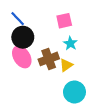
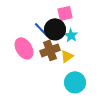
blue line: (18, 19) -> (41, 29), moved
black circle: (23, 37) -> (55, 29), moved

